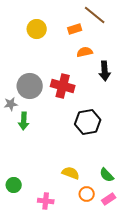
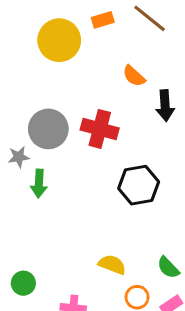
yellow circle: (37, 29) -> (59, 40), size x1.4
orange rectangle: (75, 29) -> (103, 20), moved
orange semicircle: (85, 52) -> (134, 76), turned -126

